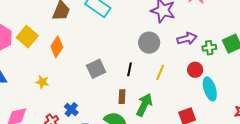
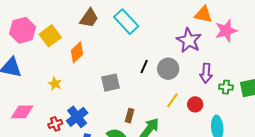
purple arrow: (187, 39) -> (206, 73), turned 96
black line: (129, 69) -> (144, 67), moved
red circle: (195, 70) -> (195, 104), moved
blue cross: (71, 109) -> (77, 117), size x1.5

